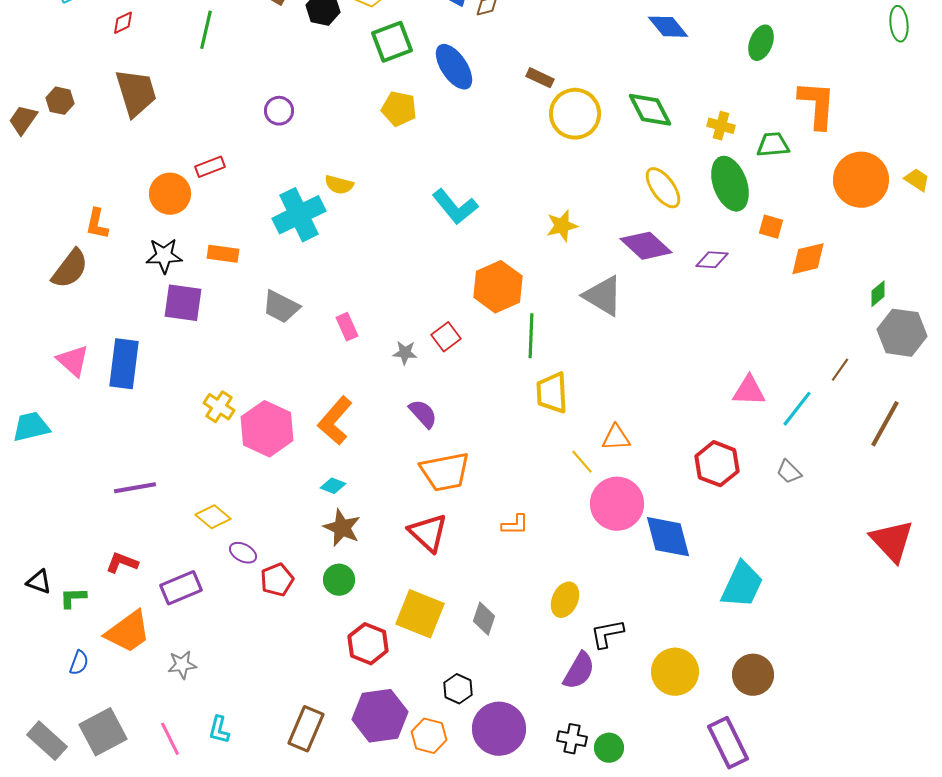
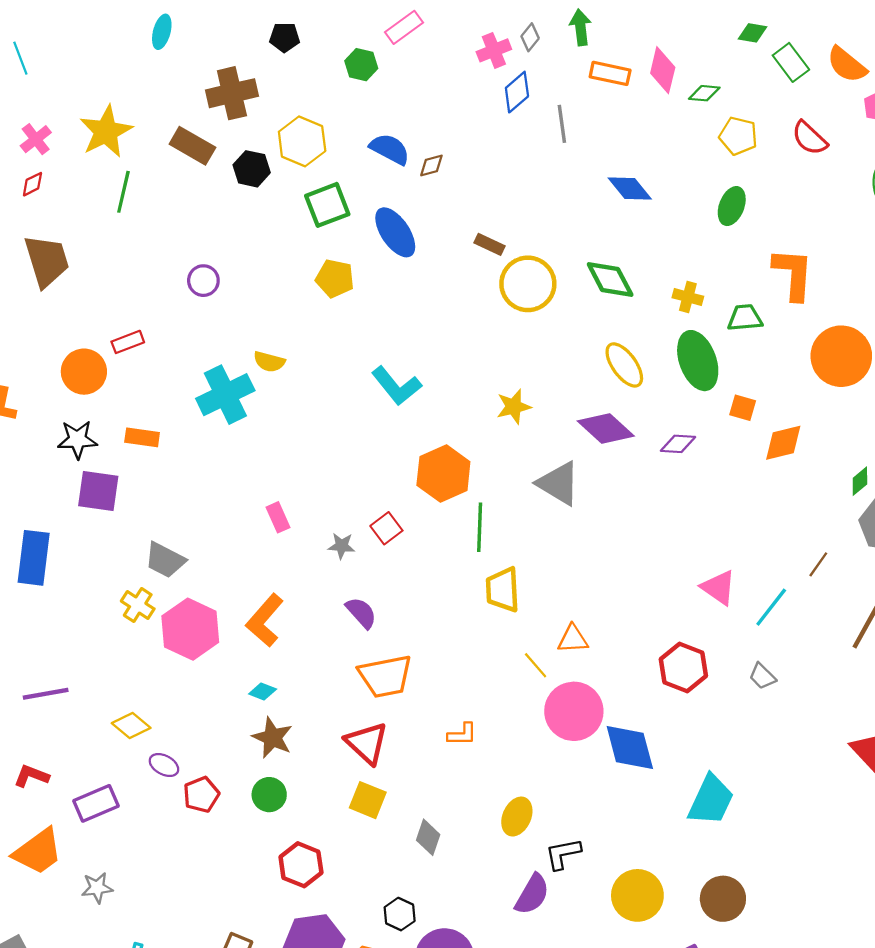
gray trapezoid: (281, 307) -> (165, 560), moved
pink triangle: (749, 391) -> (719, 587), turned 33
yellow square: (420, 614) -> (368, 800), moved, size x0.7

